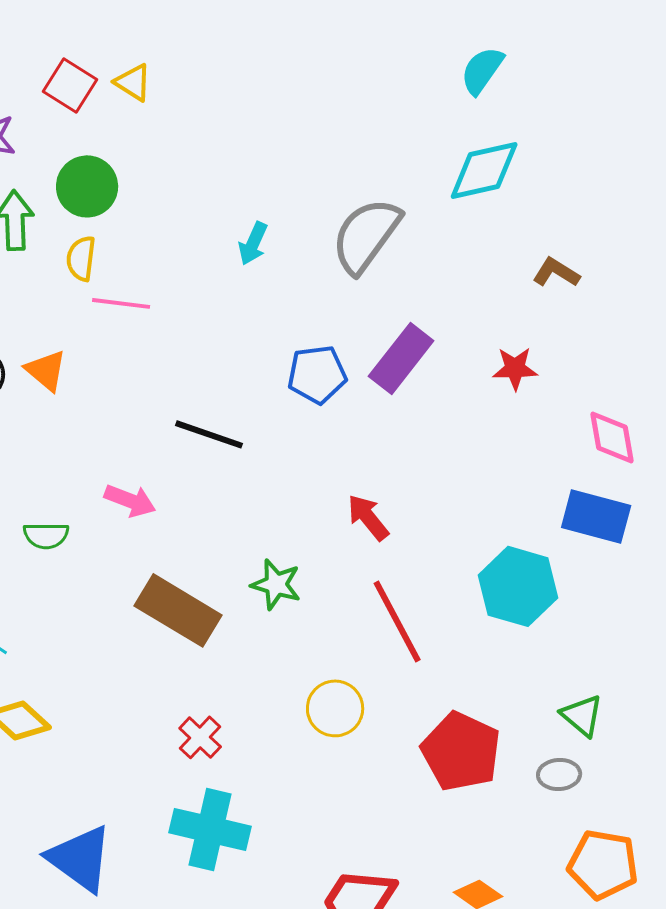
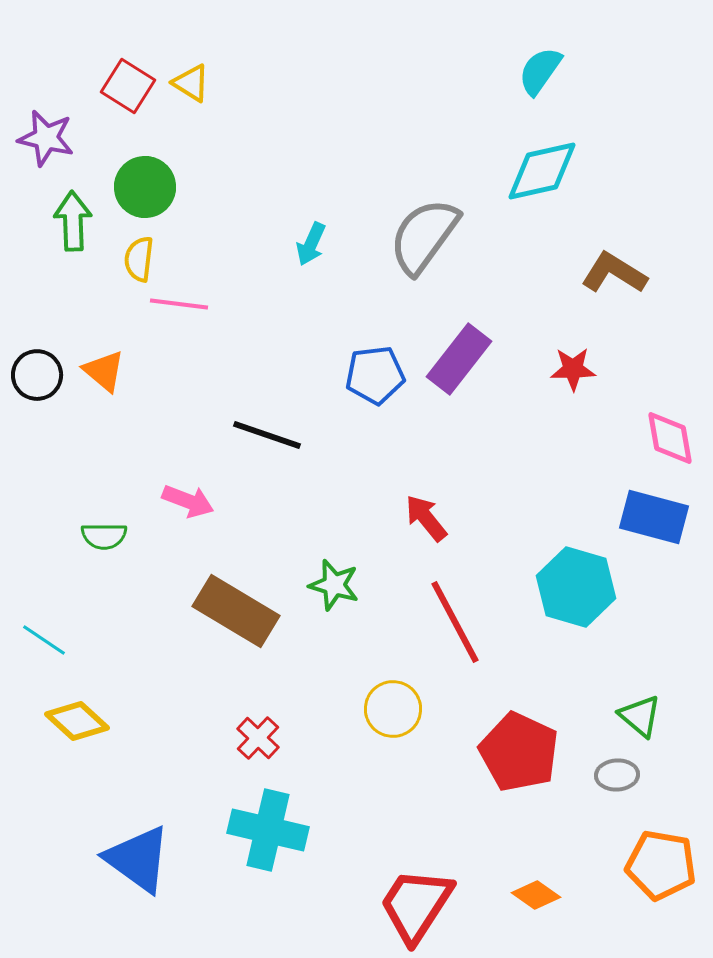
brown L-shape: (556, 272) -> (614, 273), size x1.4

